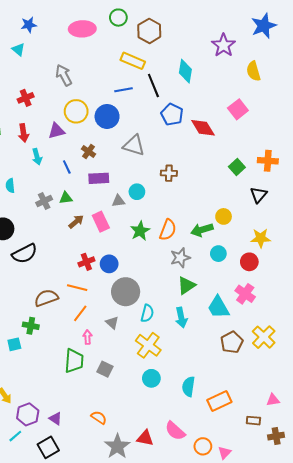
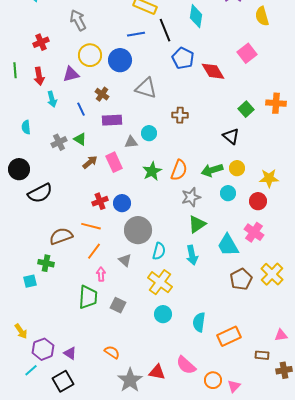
black triangle: (259, 195) -> (231, 136), moved, turned -30
green triangle: (66, 198) -> (80, 139), turned 40
yellow circle: (224, 216) -> (237, 168), moved

